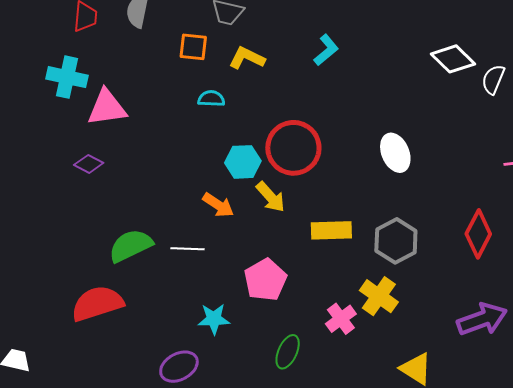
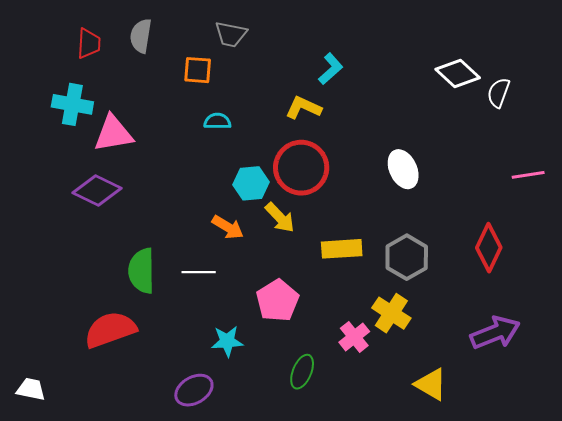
yellow L-shape: (247, 58) -> (303, 108), moved
purple diamond: (89, 164) -> (97, 191), size x1.6
green semicircle: (131, 246) -> (142, 271), turned -63

